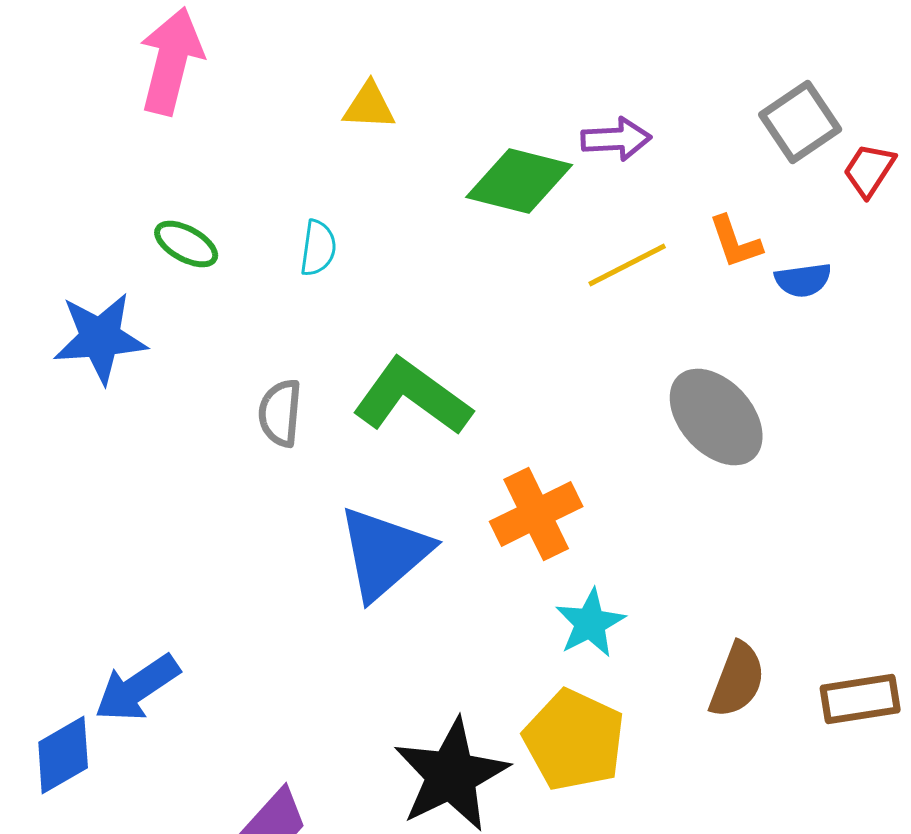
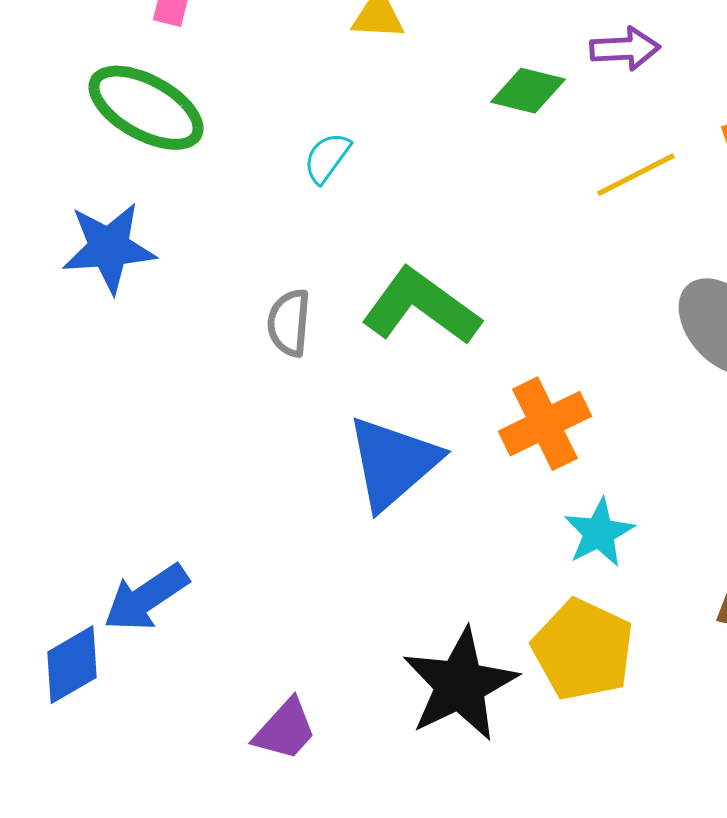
green diamond: (519, 181) -> (528, 91), size x0.7
green ellipse: (186, 244) -> (146, 108), moved, size x1.8
cyan semicircle: (318, 248) -> (327, 158), turned -152

